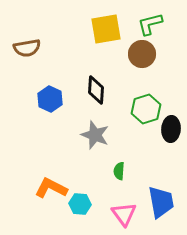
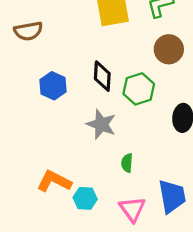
brown circle: (142, 54) -> (169, 49), moved
green hexagon: (146, 109) -> (139, 89), moved

